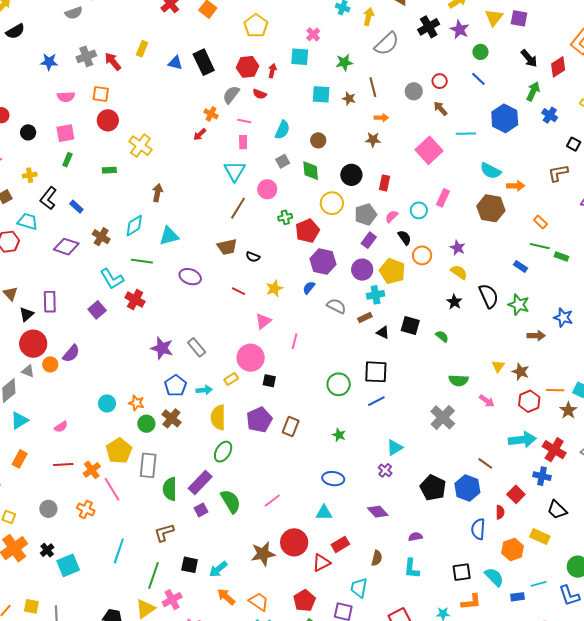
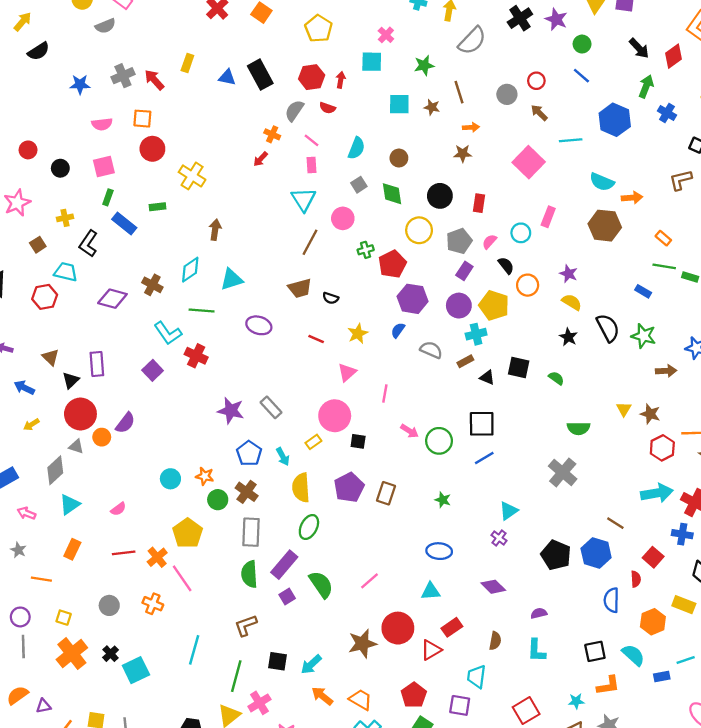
pink line: (244, 121) -> (311, 140), turned 32
blue rectangle: (76, 207) -> (124, 224), moved, size x1.5
cyan arrow: (204, 390) -> (283, 457), turned 70
pink arrow: (487, 401) -> (409, 431), moved
gray rectangle: (148, 465) -> (251, 532), moved

